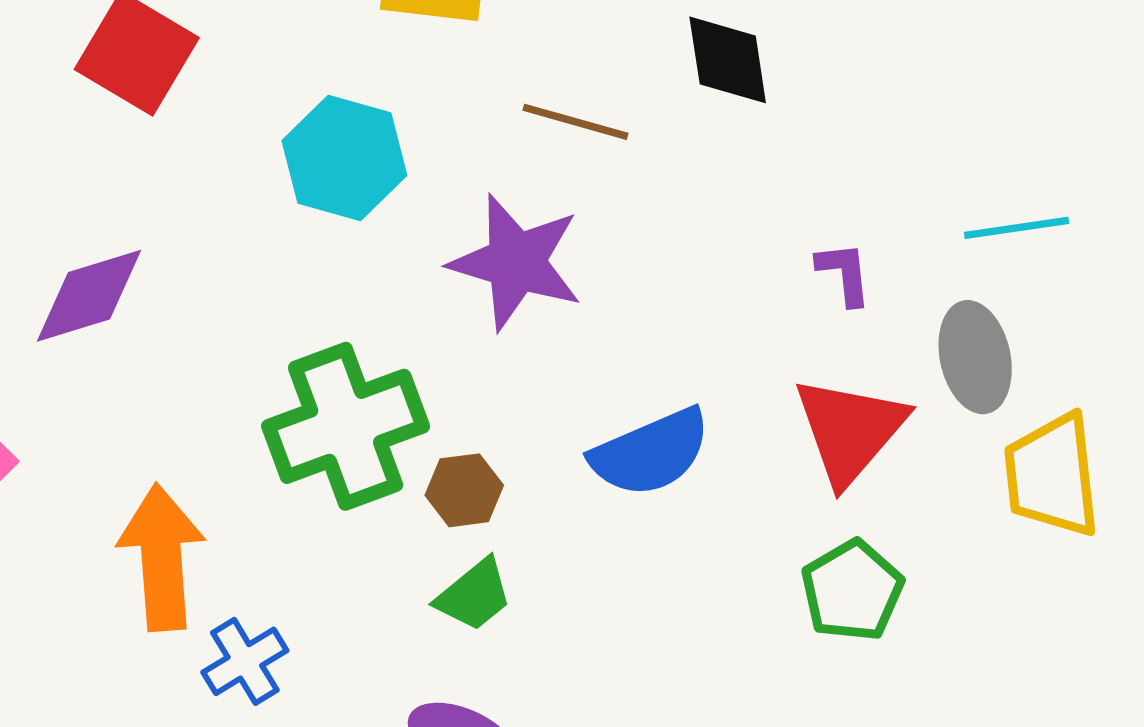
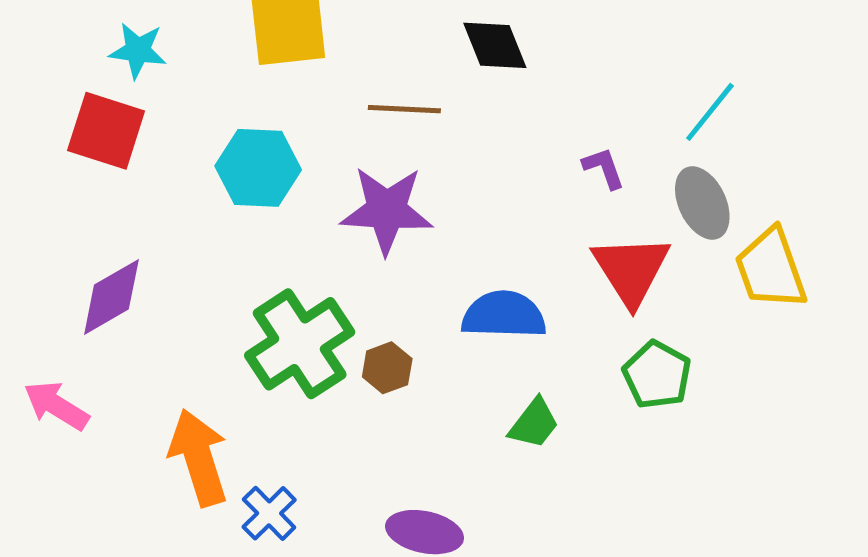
cyan line: (1017, 228) -> (710, 112), turned -30
blue semicircle: (651, 453) -> (504, 315), turned -142
green trapezoid: (474, 595) -> (534, 423), moved

